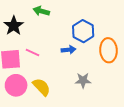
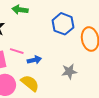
blue arrow: (69, 50) -> (34, 60), moved

